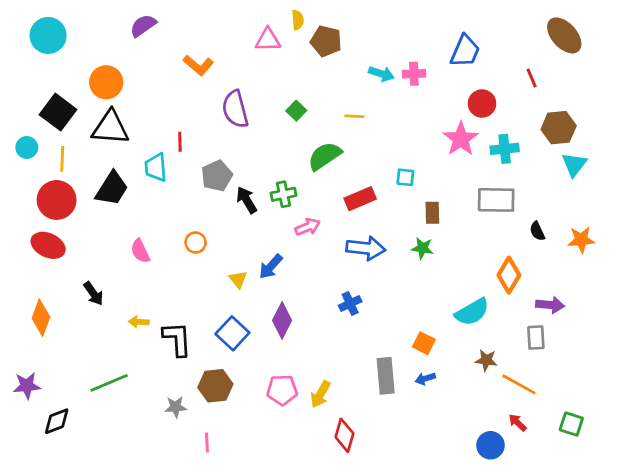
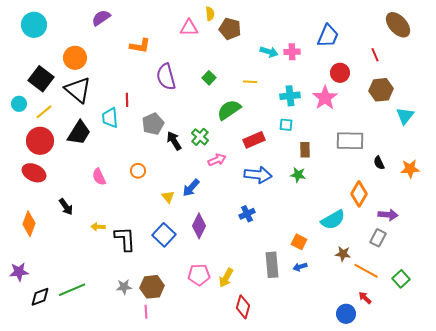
orange L-shape: (198, 65) -> (140, 46), turned -30
black triangle: (110, 128) -> (78, 90), turned 36
brown hexagon: (559, 128) -> (381, 90), moved
cyan cross: (505, 149) -> (290, 96), moved
yellow line: (62, 159) -> (44, 112), turned 48
green cross: (283, 194) -> (200, 137), turned -36
gray rectangle: (536, 338) -> (378, 238), turned 30
green line: (109, 383) -> (72, 290), moved
brown hexagon: (215, 386) -> (152, 287), moved
green square: (571, 424) -> (401, 279), moved, turned 30

